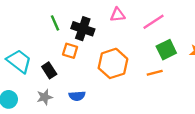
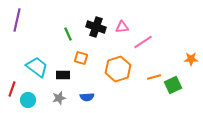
pink line: (154, 22) -> (143, 42), moved
black cross: (83, 29) -> (96, 27), moved
green square: (166, 50) -> (173, 85), moved
black rectangle: (49, 70) -> (63, 75), turned -56

